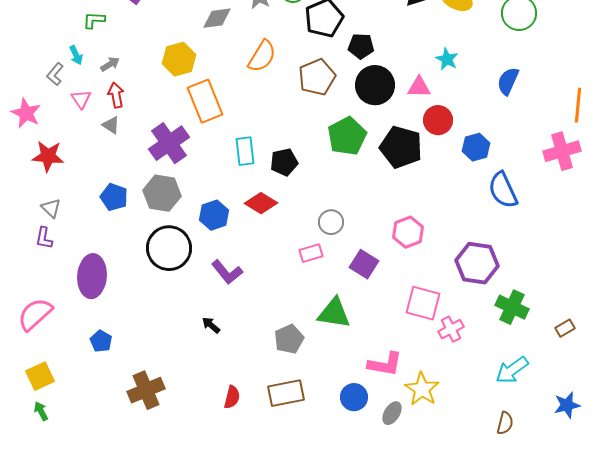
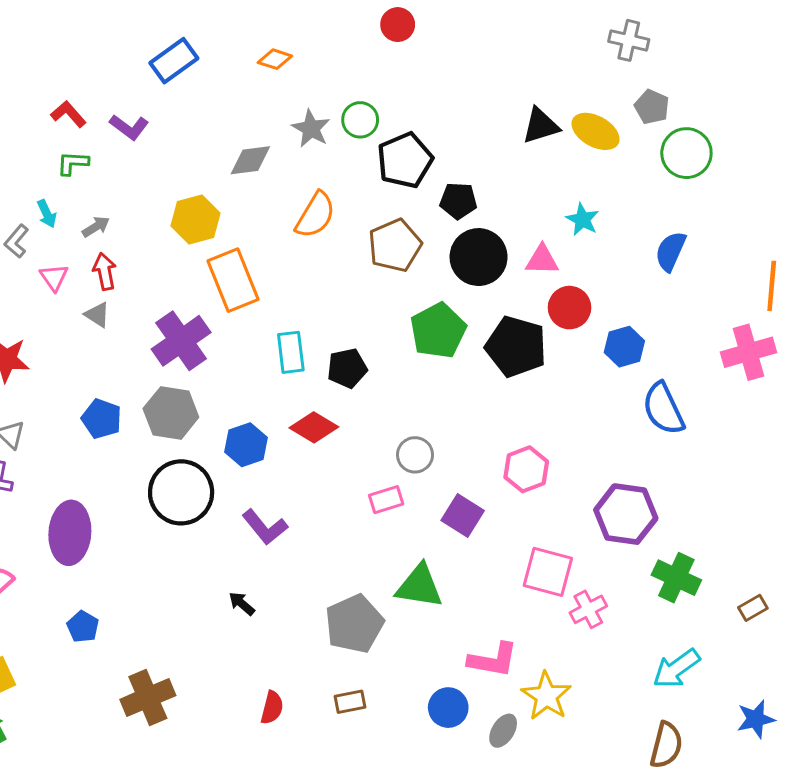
gray pentagon: (289, 339) -> (354, 624), size x1.4
brown rectangle: (286, 393) -> (350, 702), size x0.6
brown semicircle: (505, 423) -> (666, 745), size x1.4

